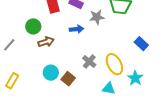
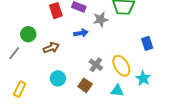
green circle: (33, 26) -> (28, 34), moved
blue rectangle: (141, 44) -> (147, 43), turned 32
brown square: (68, 79) -> (85, 85), moved

